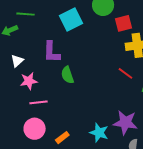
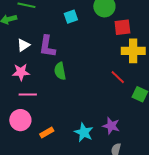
cyan square: (71, 19) -> (71, 17), size x0.6
white triangle: (17, 61) -> (23, 45), moved
purple star: (125, 123) -> (111, 126), size x0.7

